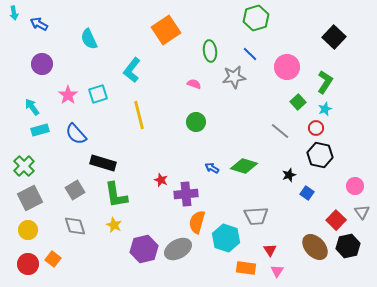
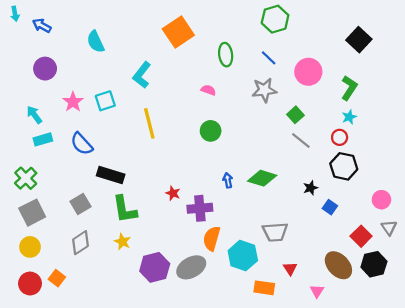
gray star: (234, 77) -> (264, 90), moved
green square: (298, 102) -> (295, 115), moved
blue arrow: (212, 168) -> (228, 180), turned 48
gray diamond: (75, 226) -> (81, 243), turned 75
pink triangle: (277, 271) -> (317, 291), moved

